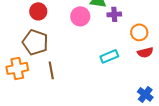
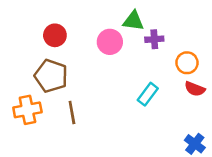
red semicircle: (145, 52) -> (195, 89), turned 35
cyan rectangle: (109, 56) -> (148, 94), turned -30

